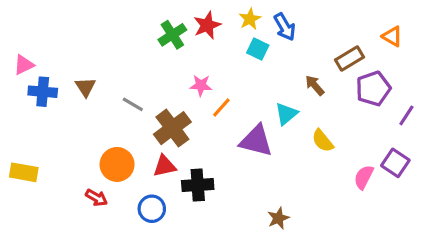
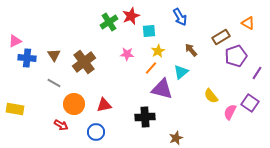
yellow star: (250, 19) -> (158, 51), moved
cyan square: (258, 49) -> (149, 31), moved, turned -32
brown arrow: (315, 85) -> (191, 50), moved
gray line: (133, 104) -> (54, 83), moved
orange line: (221, 108) -> (151, 68), moved
brown cross: (172, 128) -> (84, 62), moved
yellow semicircle: (323, 141) -> (211, 96), moved
black cross: (198, 185) -> (145, 117), moved

